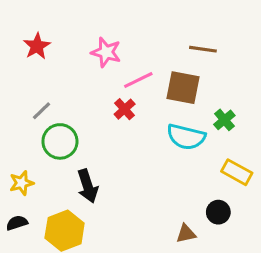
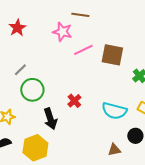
brown line: (203, 49) -> (80, 15), moved
red cross: (125, 109) -> (74, 101), moved
cyan semicircle: (186, 137) -> (114, 111), moved

